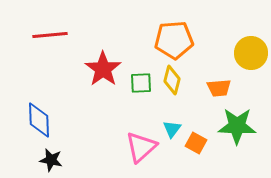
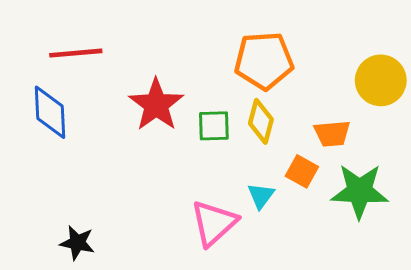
blue diamond: (39, 120) -> (50, 112), moved
orange square: (196, 143) -> (302, 171), moved

